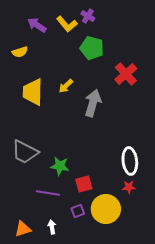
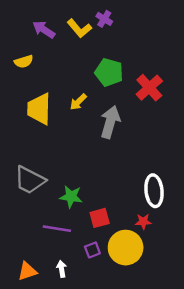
green pentagon: (92, 48) -> (109, 72), moved
red star: (129, 187) -> (143, 221), moved

